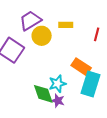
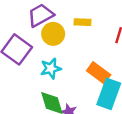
cyan star: (57, 84) -> (51, 68), moved

